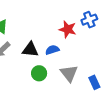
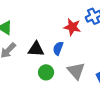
blue semicircle: (52, 50) -> (58, 48), turned -48

